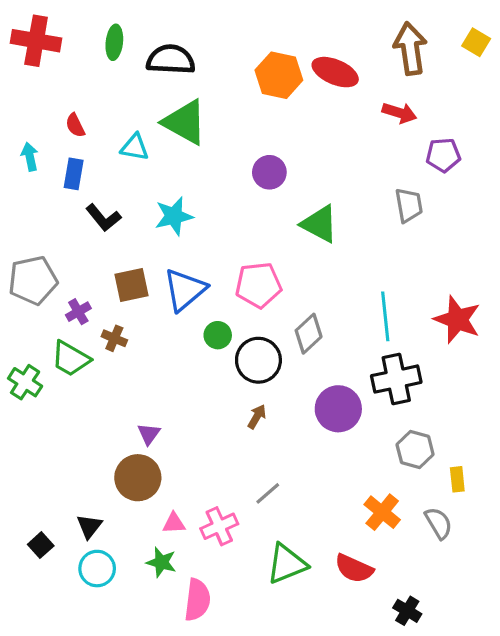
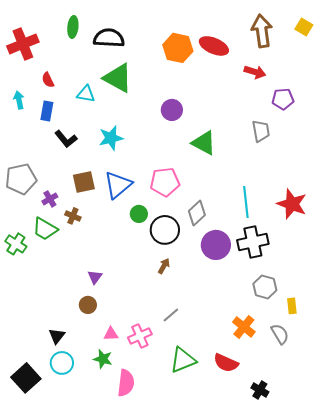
red cross: (36, 41) -> (23, 44), moved, turned -32
purple circle: (338, 409) -> (216, 245), moved
brown circle: (138, 478) -> (88, 305), size x0.6
black square: (41, 545) -> (26, 378), moved, size x1.8

